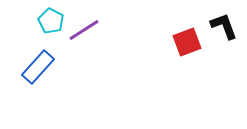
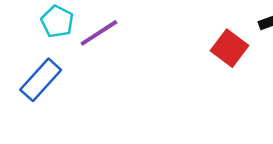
red square: (187, 42) -> (229, 48), turned -32

